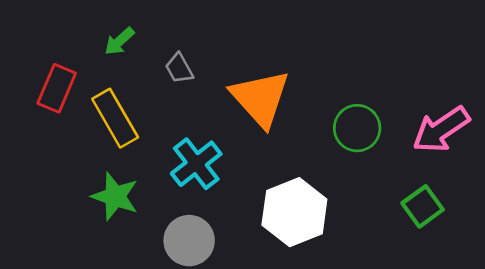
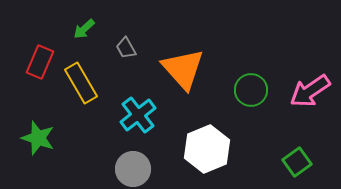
green star: (115, 196) -> (38, 138), moved
green square: (423, 206) -> (297, 162), moved

